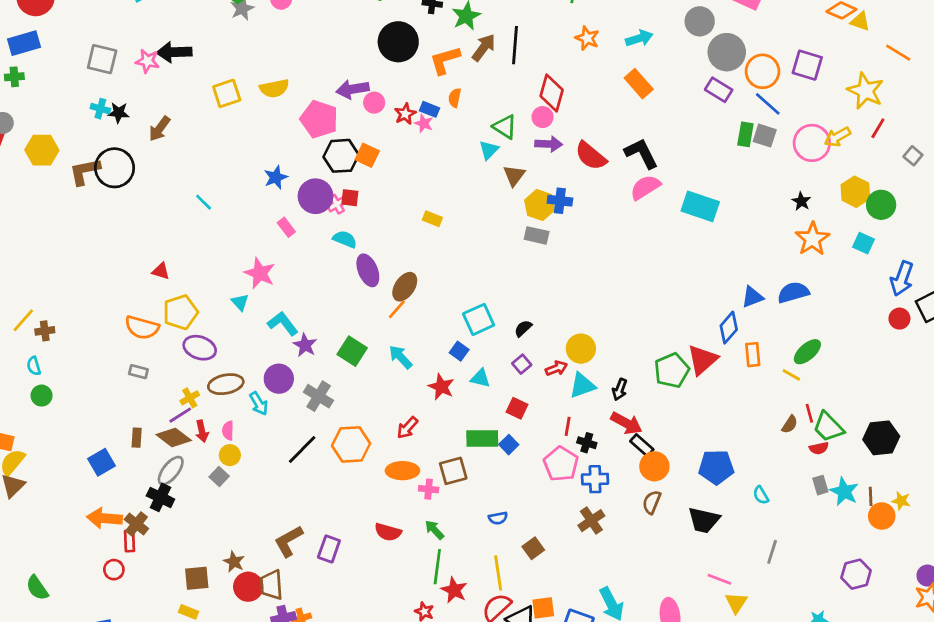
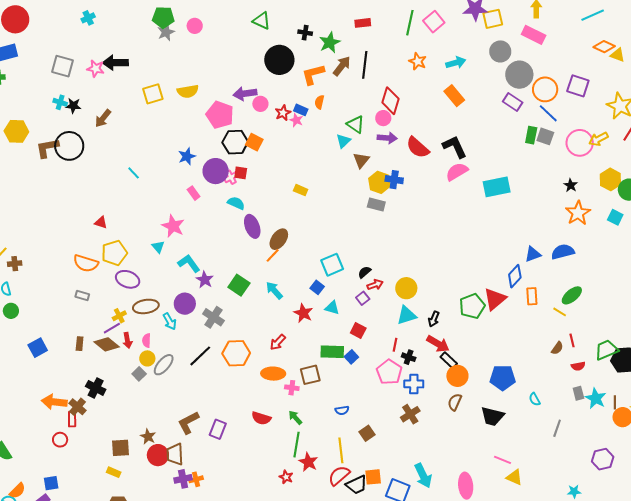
cyan rectangle: (700, 206) -> (497, 187), turned -32
red arrow: (556, 368) -> (375, 285), moved
green trapezoid: (828, 427) -> (606, 350), moved, turned 110
blue square: (102, 462) -> (38, 348), moved
gray ellipse: (171, 471) -> (164, 365), moved
gray line: (772, 552) -> (557, 428), moved
yellow triangle: (736, 603) -> (514, 477), turned -42

